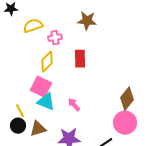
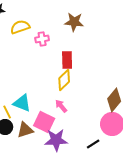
yellow diamond: (47, 62) -> (64, 80), moved
pink square: (41, 87) -> (44, 122), moved
cyan triangle: (46, 102) -> (22, 103), moved

